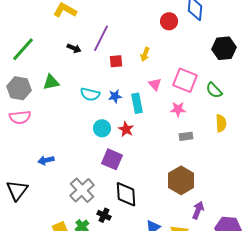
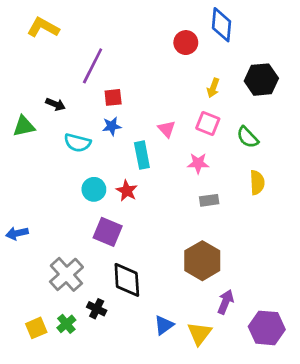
black arrow: (74, 48) -> (55, 104), moved
yellow arrow: (145, 54) -> (213, 88), moved
pink square: (185, 80) -> (208, 123), size x0.7
blue star: (115, 96) -> (112, 126), moved

